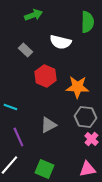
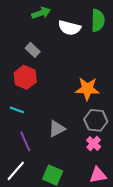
white semicircle: (60, 42) -> (69, 28), moved
red hexagon: (45, 76) -> (25, 77), moved
pink cross: (91, 139) -> (94, 144), moved

